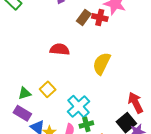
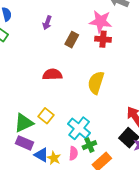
red cross: (100, 18) -> (103, 39), moved
green triangle: (25, 93) -> (24, 123), size x1.5

